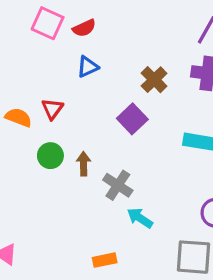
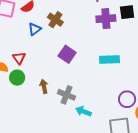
brown cross: (154, 80) -> (55, 20), moved
green circle: (50, 156) -> (17, 78), moved

